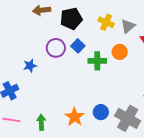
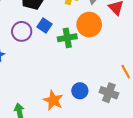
orange circle: (120, 52) -> (89, 25), size x1.5
gray cross: (128, 118) -> (109, 93), size x0.7

